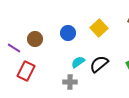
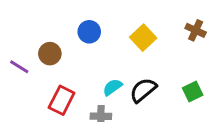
blue circle: (68, 33) -> (89, 32), moved
red rectangle: (26, 71) -> (62, 100), moved

